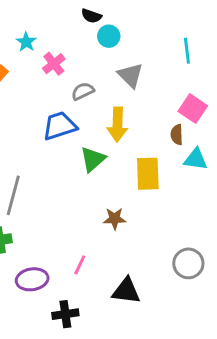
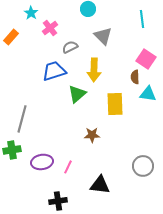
purple ellipse: (32, 279) -> (42, 162), moved

